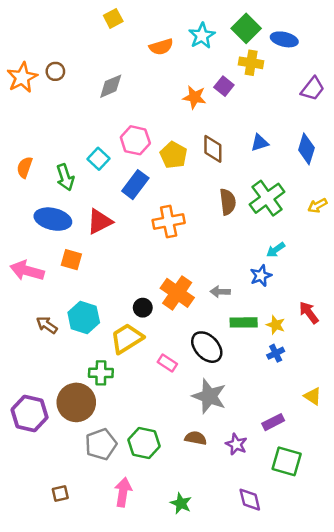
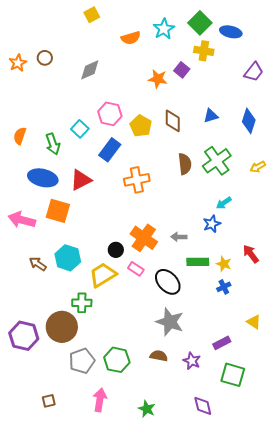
orange star: (22, 78) -> (18, 63), size x0.7
orange square: (71, 260) -> (58, 211), size x1.4
pink rectangle: (167, 363) -> (136, 269), moved

